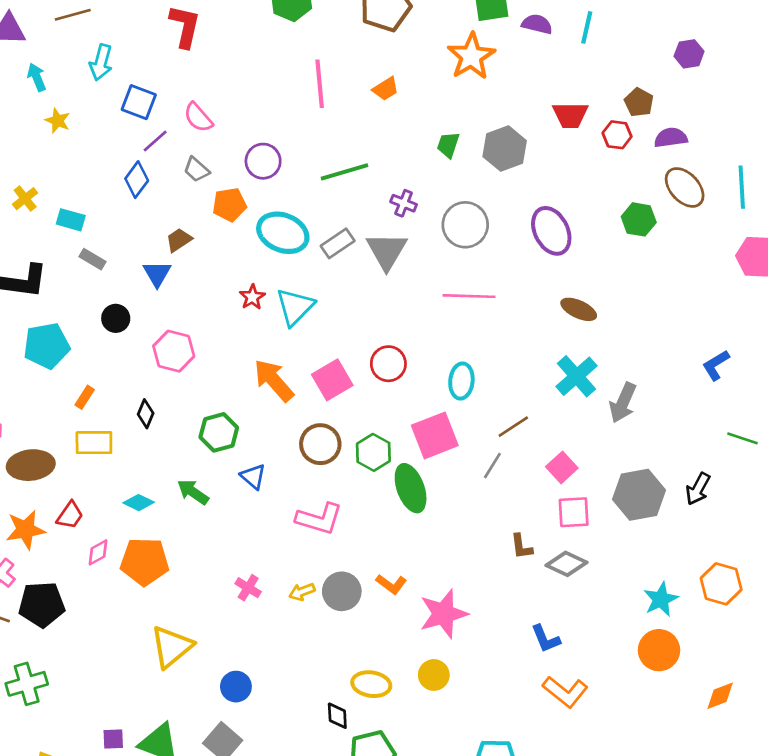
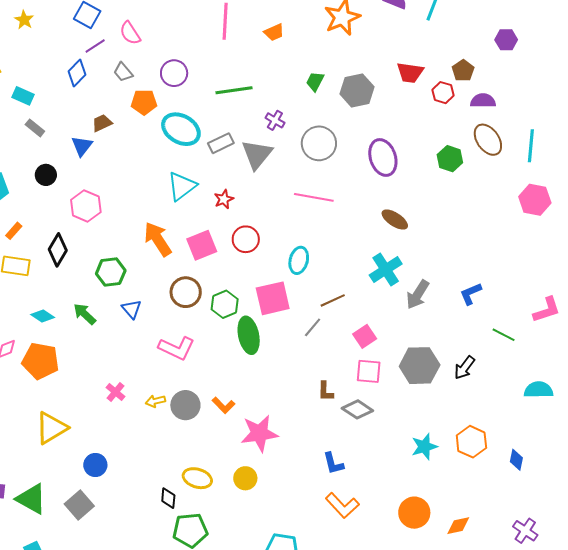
red star: (252, 297) -> (224, 199), moved
blue L-shape: (716, 365) -> (471, 294), moved
black diamond: (146, 414) -> (58, 250), size x1.5
orange circle: (659, 650) -> (414, 513), moved

